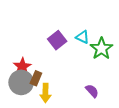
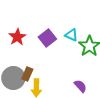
red star: (22, 67) -> (17, 37), moved

